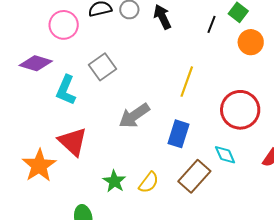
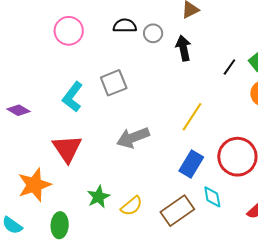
pink circle: (64, 25) -> (69, 31), moved
purple diamond: (36, 63) -> (19, 110), moved, size x0.7
blue rectangle: (178, 134) -> (191, 164), moved
orange star: (39, 166) -> (34, 185), moved

